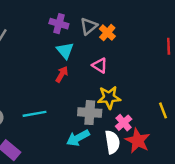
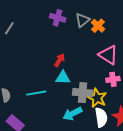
cyan triangle: (65, 51) -> (63, 78), moved, turned -49
pink triangle: (100, 65) -> (108, 55), moved, size x1.5
yellow star: (109, 97) -> (97, 98), moved, turned 30
pink cross: (124, 123) -> (113, 79), moved, turned 32

